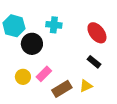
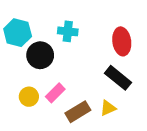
red ellipse: (97, 33) -> (122, 41), turned 30
black rectangle: (94, 62) -> (118, 78), size x1.5

